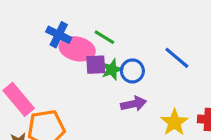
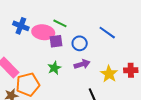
blue cross: (59, 35) -> (21, 26), moved
green star: (112, 70) -> (54, 68), moved

